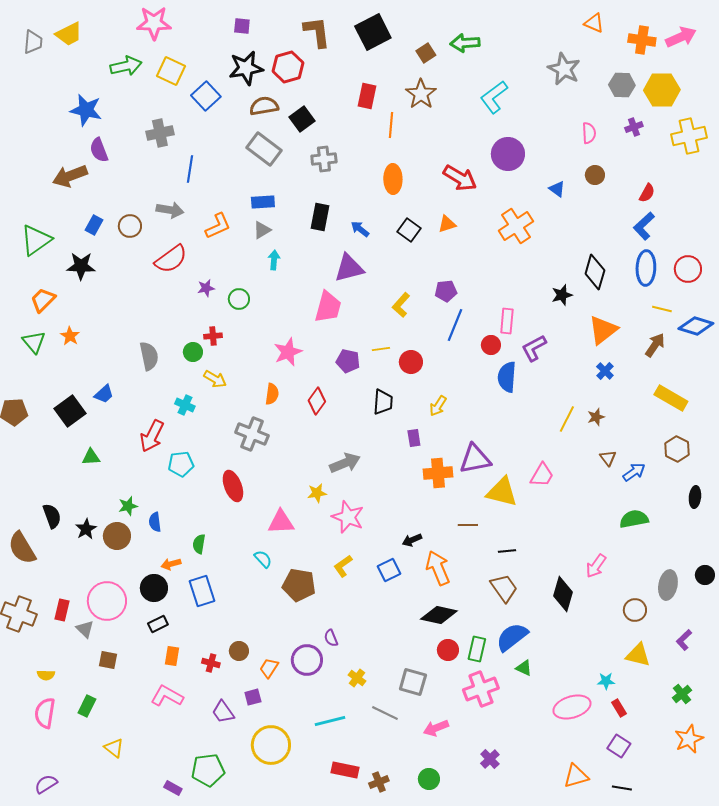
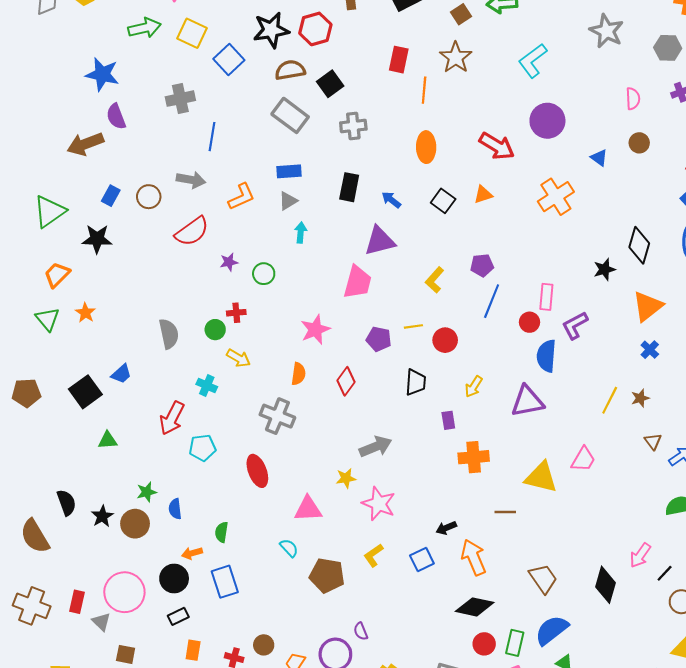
purple triangle: (475, 459) -> (527, 401), moved
black line: (507, 551) -> (665, 573), moved, turned -42

